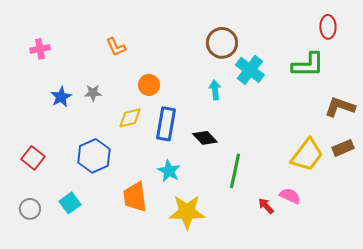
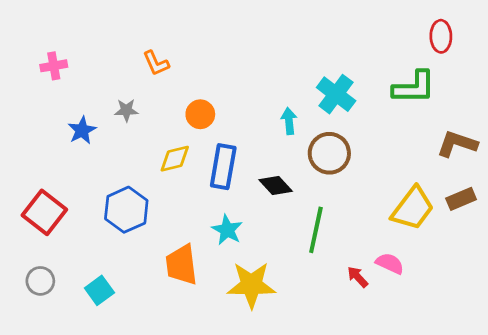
brown circle: (222, 43) -> (329, 153), moved
gray star: (93, 93) -> (126, 110), moved
red square: (33, 158) -> (44, 212), size x1.4
cyan square: (70, 203) -> (99, 290), moved

